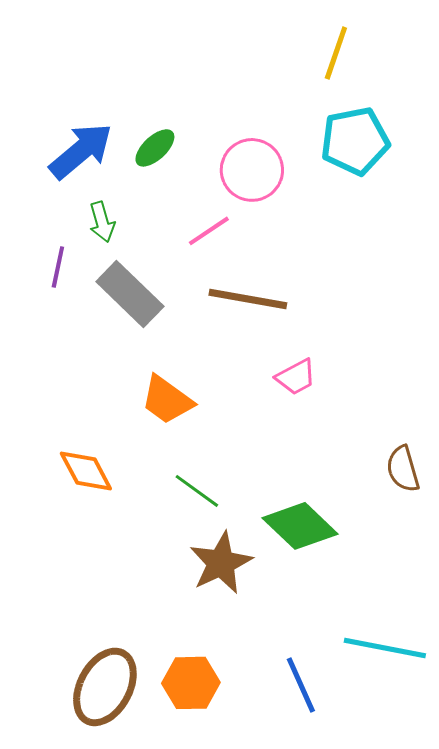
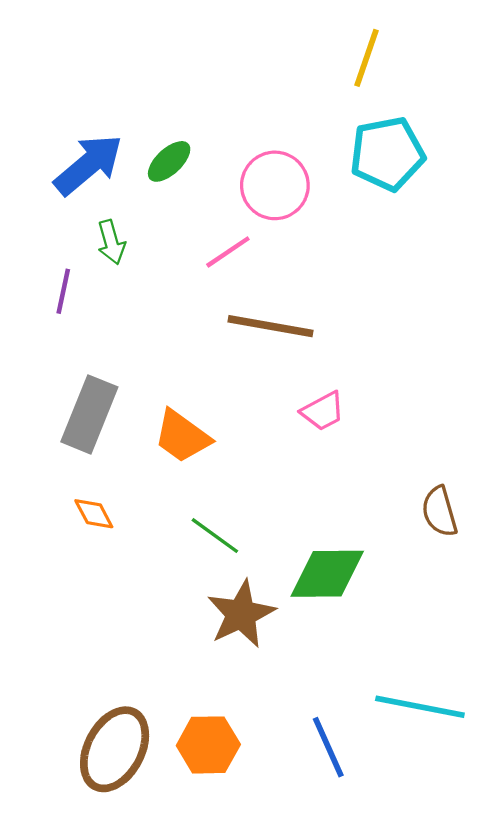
gray rectangle: (130, 294) -> (89, 414), moved, turned 68
orange diamond: (86, 471) -> (94, 514), size x0.7
green diamond: (300, 526) -> (327, 574), turned -44

